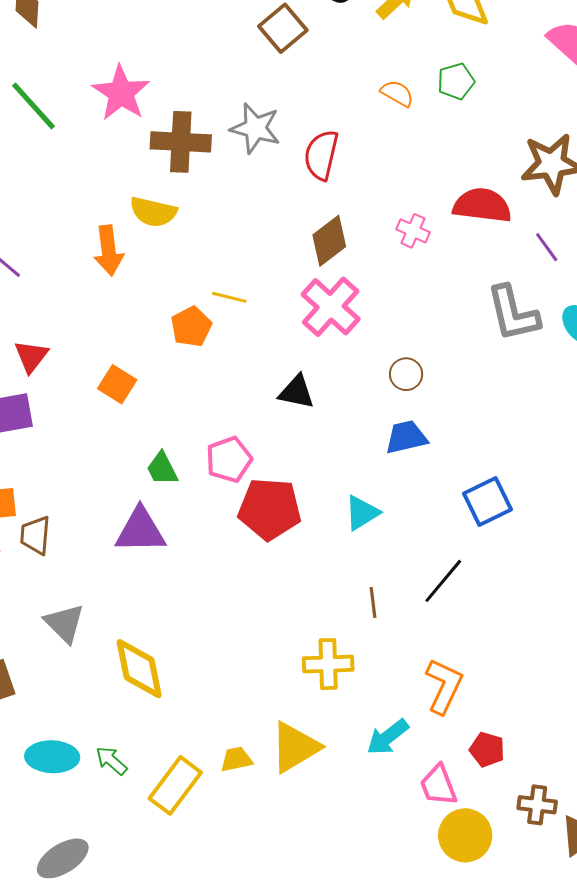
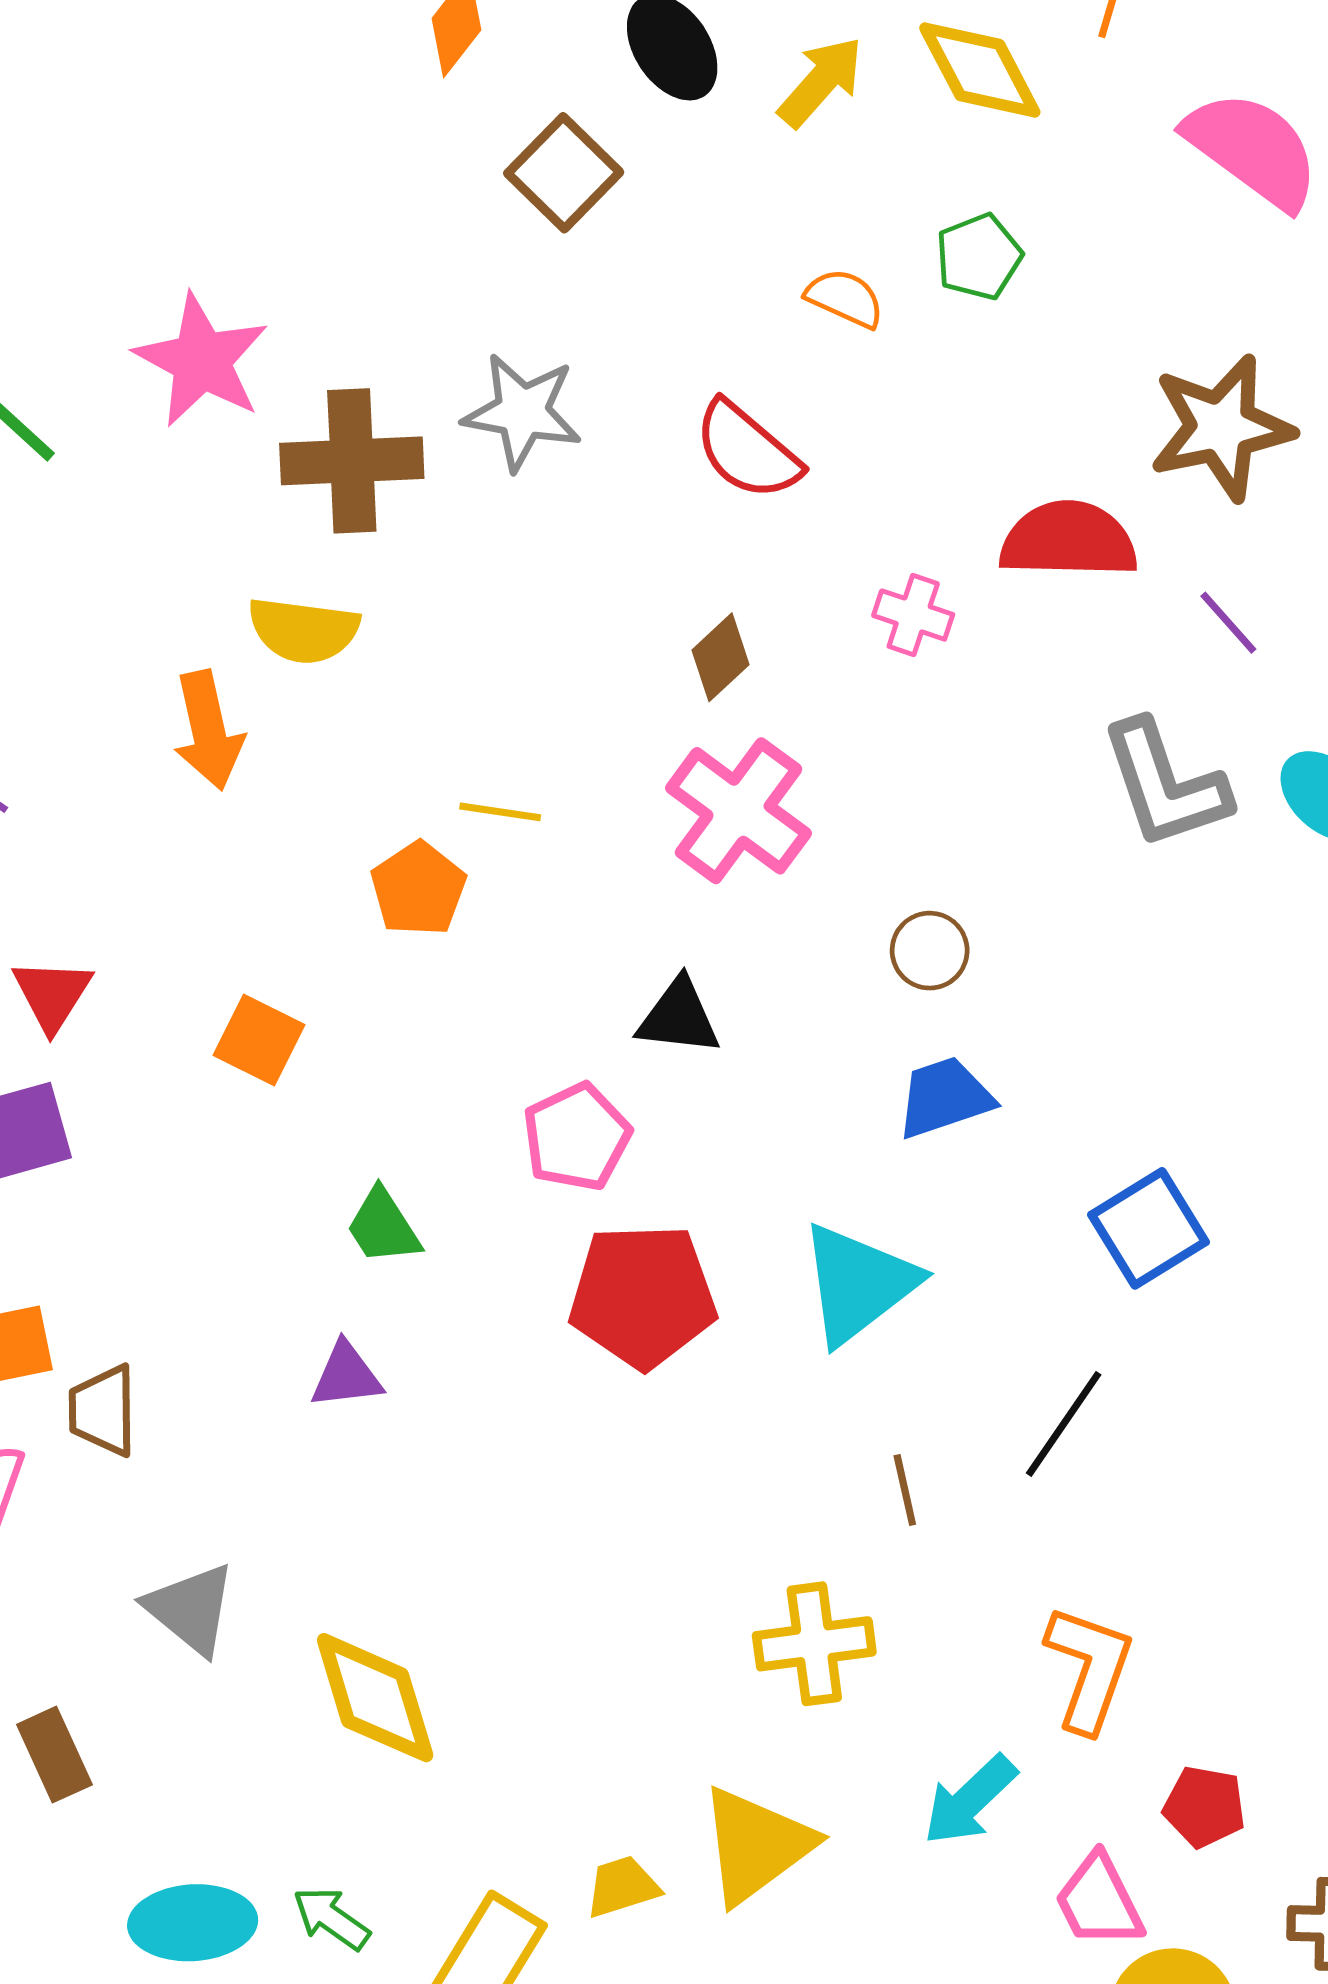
red semicircle: (321, 155) -> (747, 451), moved, turned -57
brown diamond: (329, 241) -> (720, 657), size x0.7
pink pentagon: (229, 459) -> (577, 1137), moved
cyan triangle: (362, 513) -> (858, 1284), size x1.5
purple triangle: (140, 531) -> (346, 1376), size x0.6

